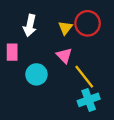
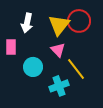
yellow triangle: (65, 28) -> (59, 25), size x1.6
cyan cross: (89, 100) -> (59, 86), moved

